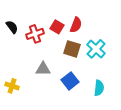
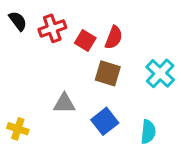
black semicircle: (12, 27) -> (18, 21), moved
red cross: (35, 34) -> (52, 28), moved
cyan cross: (96, 49) -> (160, 73), moved

